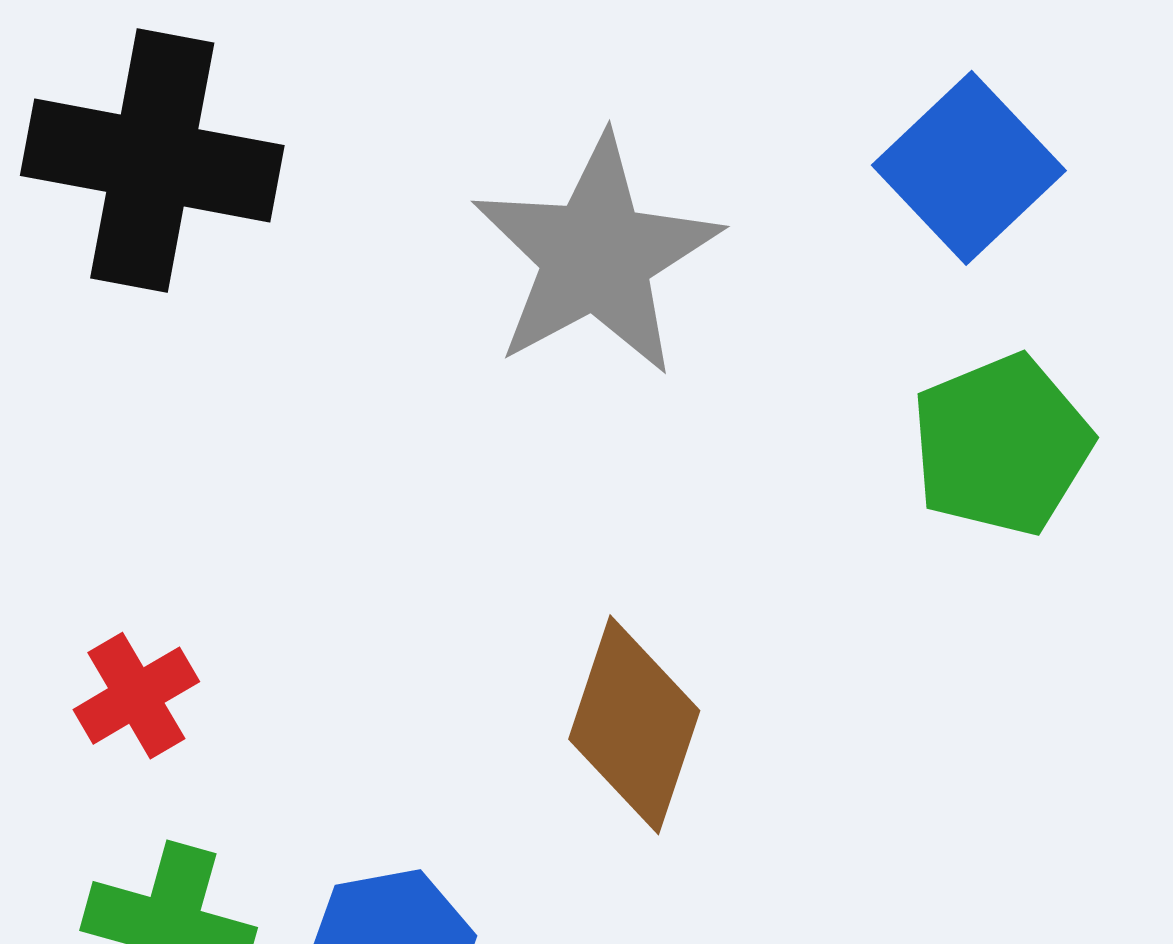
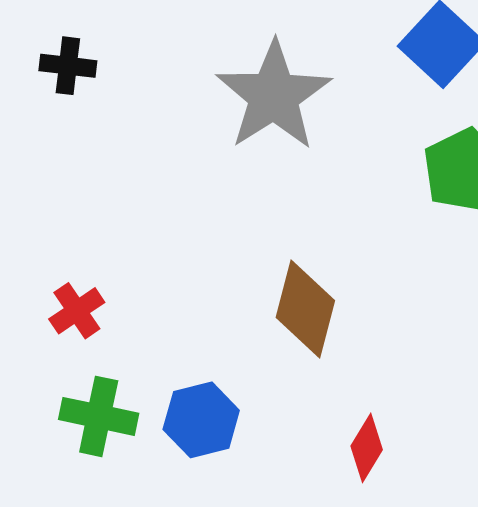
black cross: (152, 161) -> (68, 66), size x0.5

